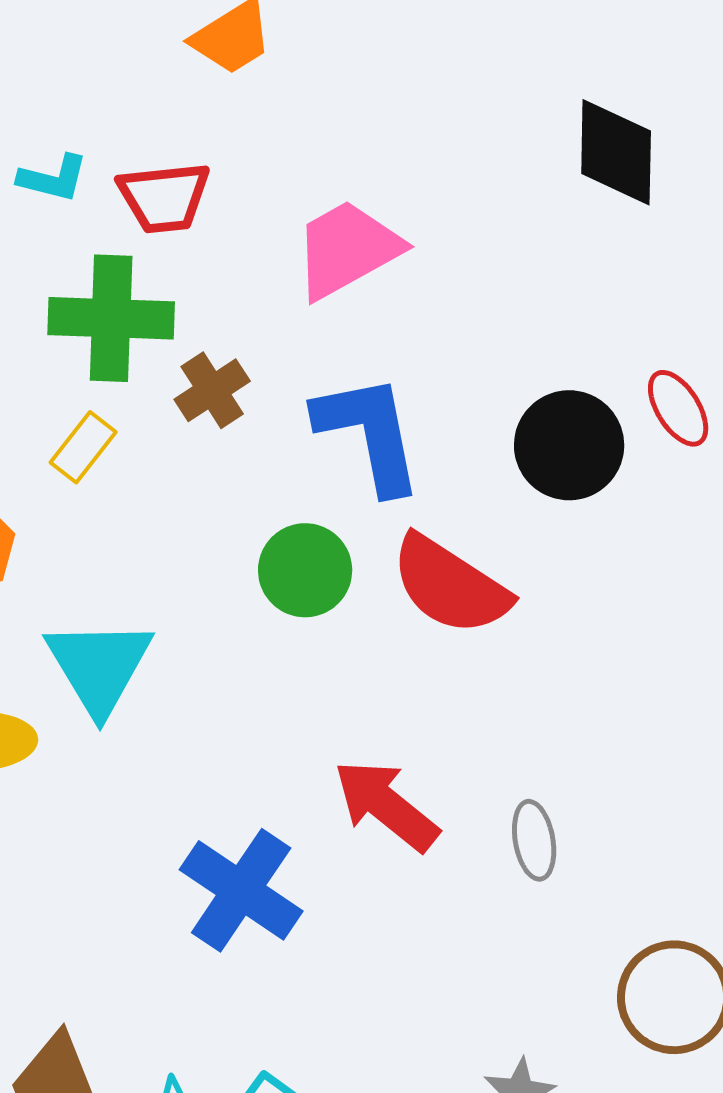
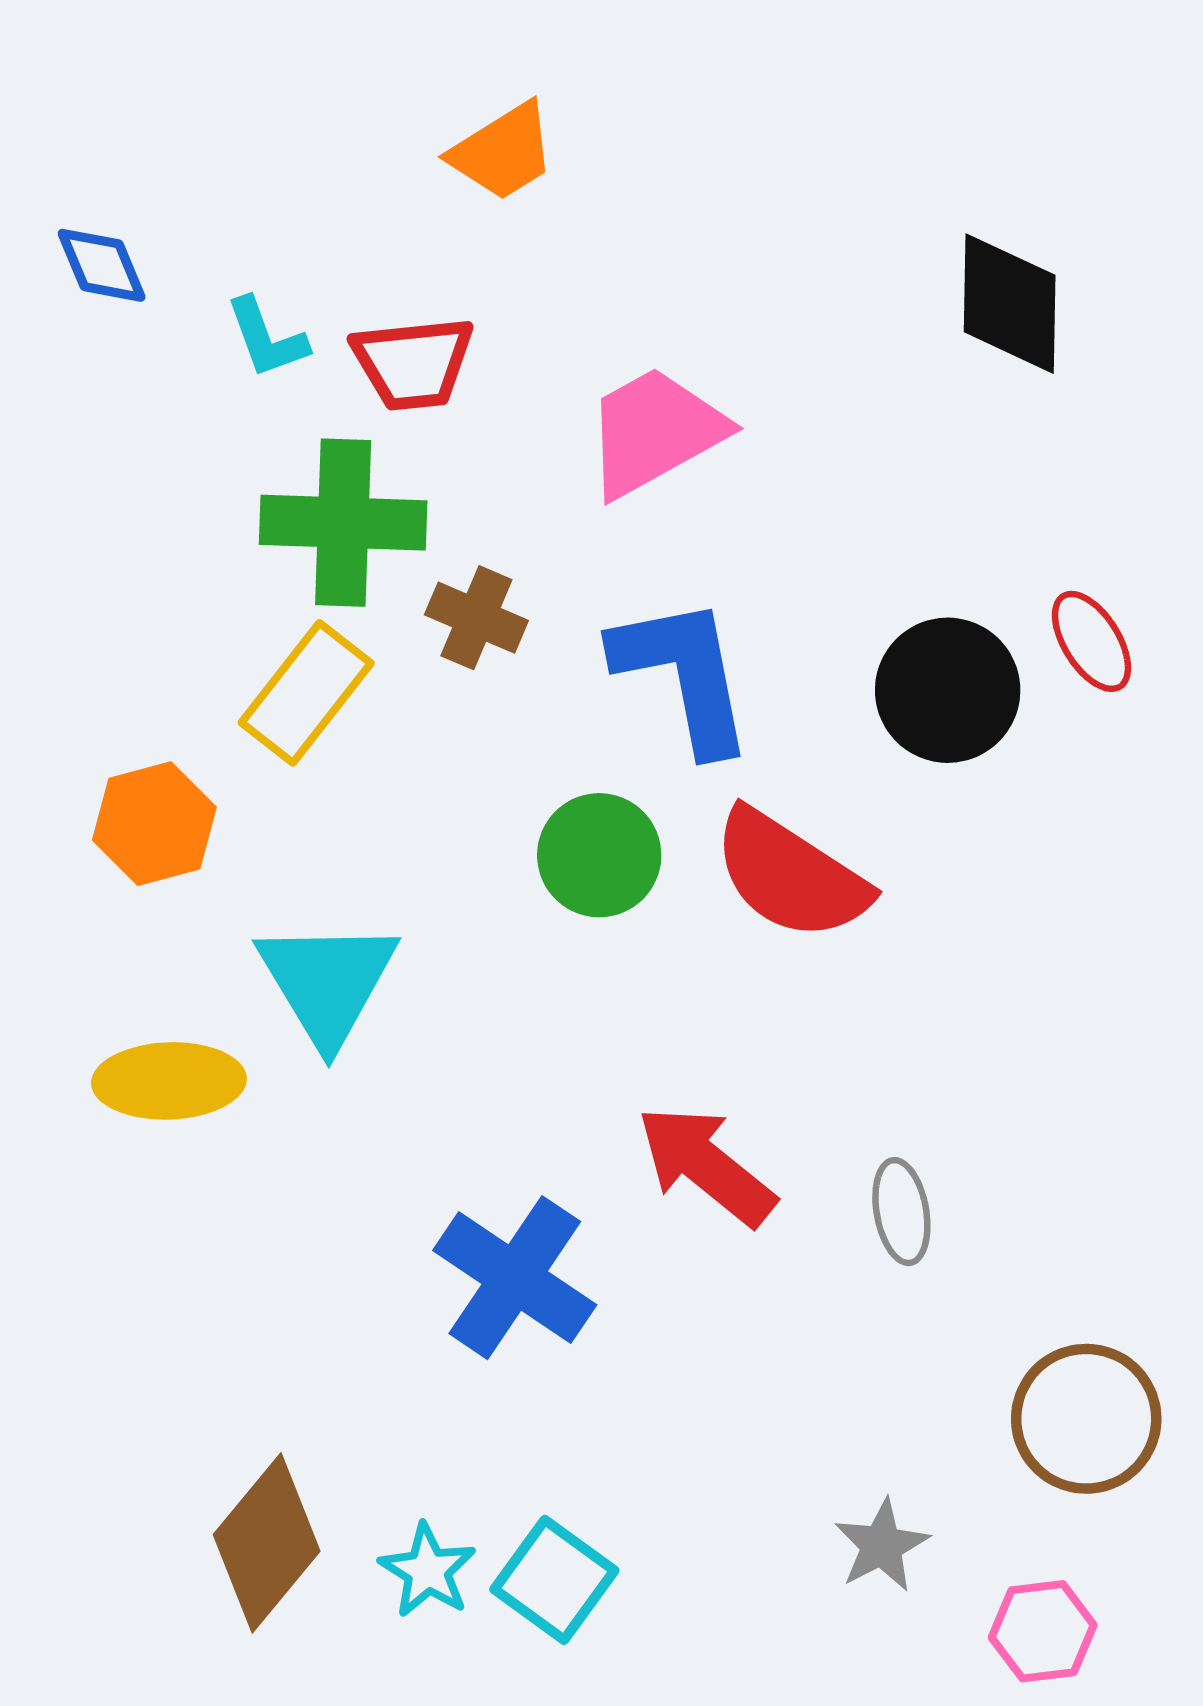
cyan L-shape: (53, 178) -> (267, 338), turned 56
brown cross: (212, 390) -> (476, 618), turned -34
yellow rectangle: (83, 447) -> (306, 693), size x1.5

